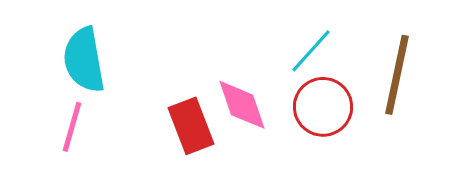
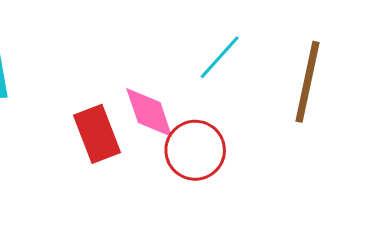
red circle: (323, 107) -> (195, 150), moved

